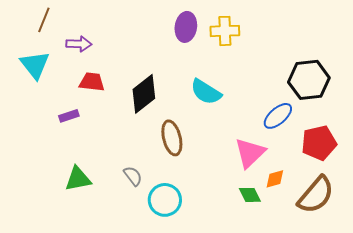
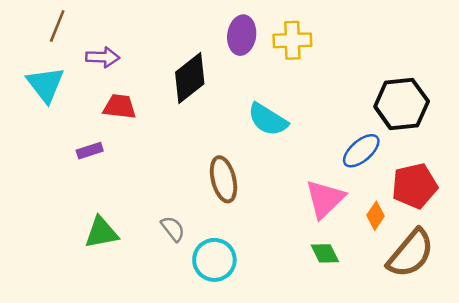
black diamond: (144, 94) -> (190, 78), moved
orange diamond: (275, 179) -> (376, 216), moved, turned -40

